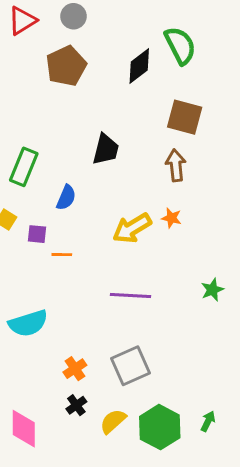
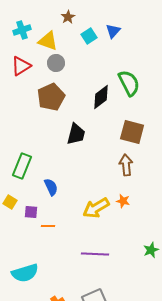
black trapezoid: (106, 149) -> (76, 134), moved
blue semicircle: (66, 198) -> (51, 187), turned -48

